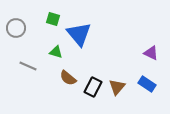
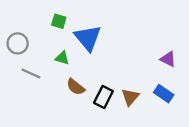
gray circle: (16, 28) -> (18, 43), moved

